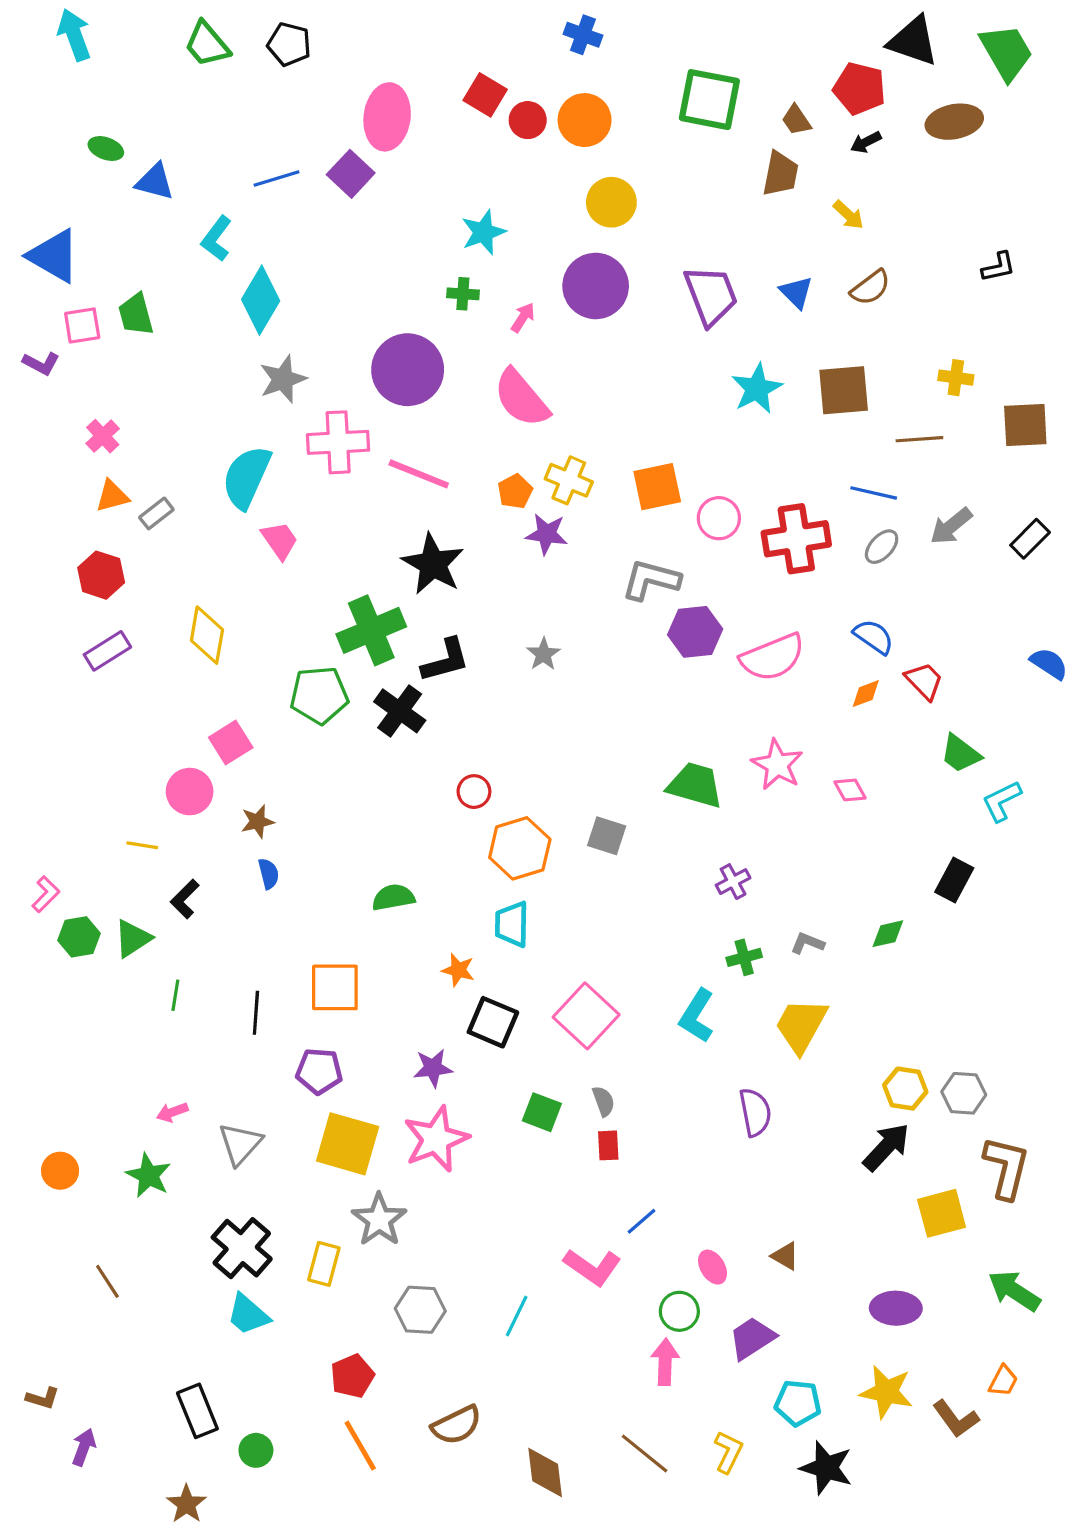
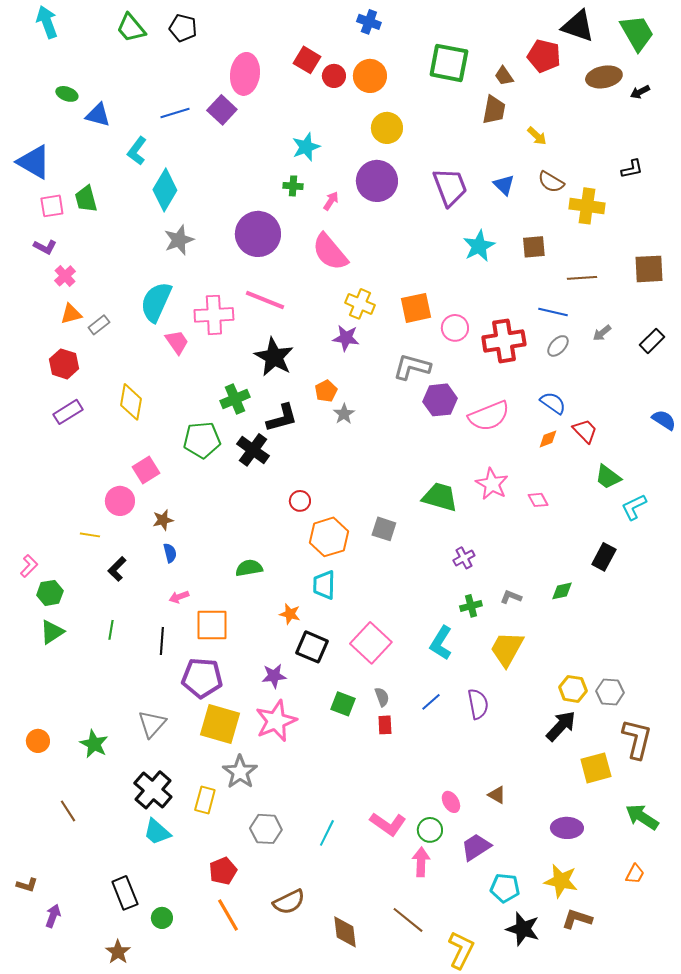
black arrow: (866, 142) -> (640, 92), moved
brown semicircle: (871, 288) -> (551, 182), turned 68
purple L-shape: (41, 363) -> (45, 247), moved
yellow cross: (956, 378) -> (587, 206), moved, size x1.6
brown square: (844, 390) -> (534, 247), size x0.7
pink cross: (338, 442) -> (214, 315), moved
orange pentagon: (515, 491) -> (326, 391), moved
gray arrow: (951, 526) -> (602, 333), size x0.7
green cross: (371, 630) -> (235, 399), size x0.7
green triangle: (133, 938) -> (52, 632), moved
purple pentagon: (319, 1071) -> (202, 678), size x1.4
pink arrow: (172, 1112) -> (179, 597), moved
blue line: (641, 1221) -> (431, 702), moved
pink L-shape: (592, 1267) -> (388, 824), moved
brown L-shape: (956, 1419) -> (577, 919), moved, turned 144
yellow L-shape: (728, 1452) -> (461, 950), moved, size x1.4

